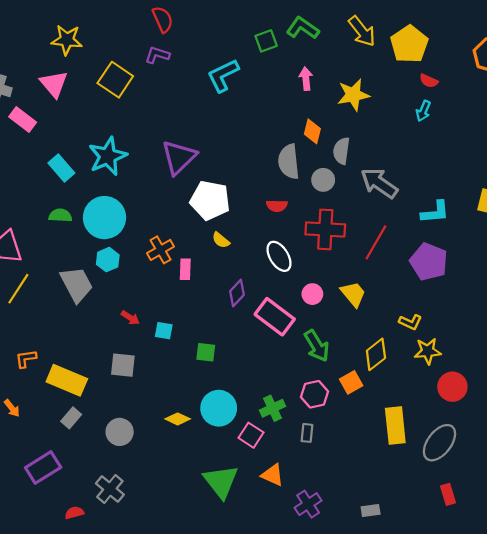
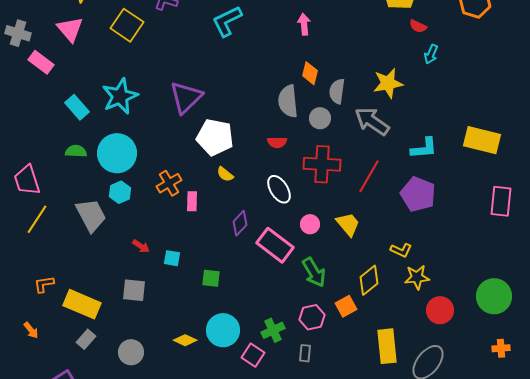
yellow star: (353, 95) -> (388, 83), moved
cyan arrow: (423, 111) -> (431, 54), moved

